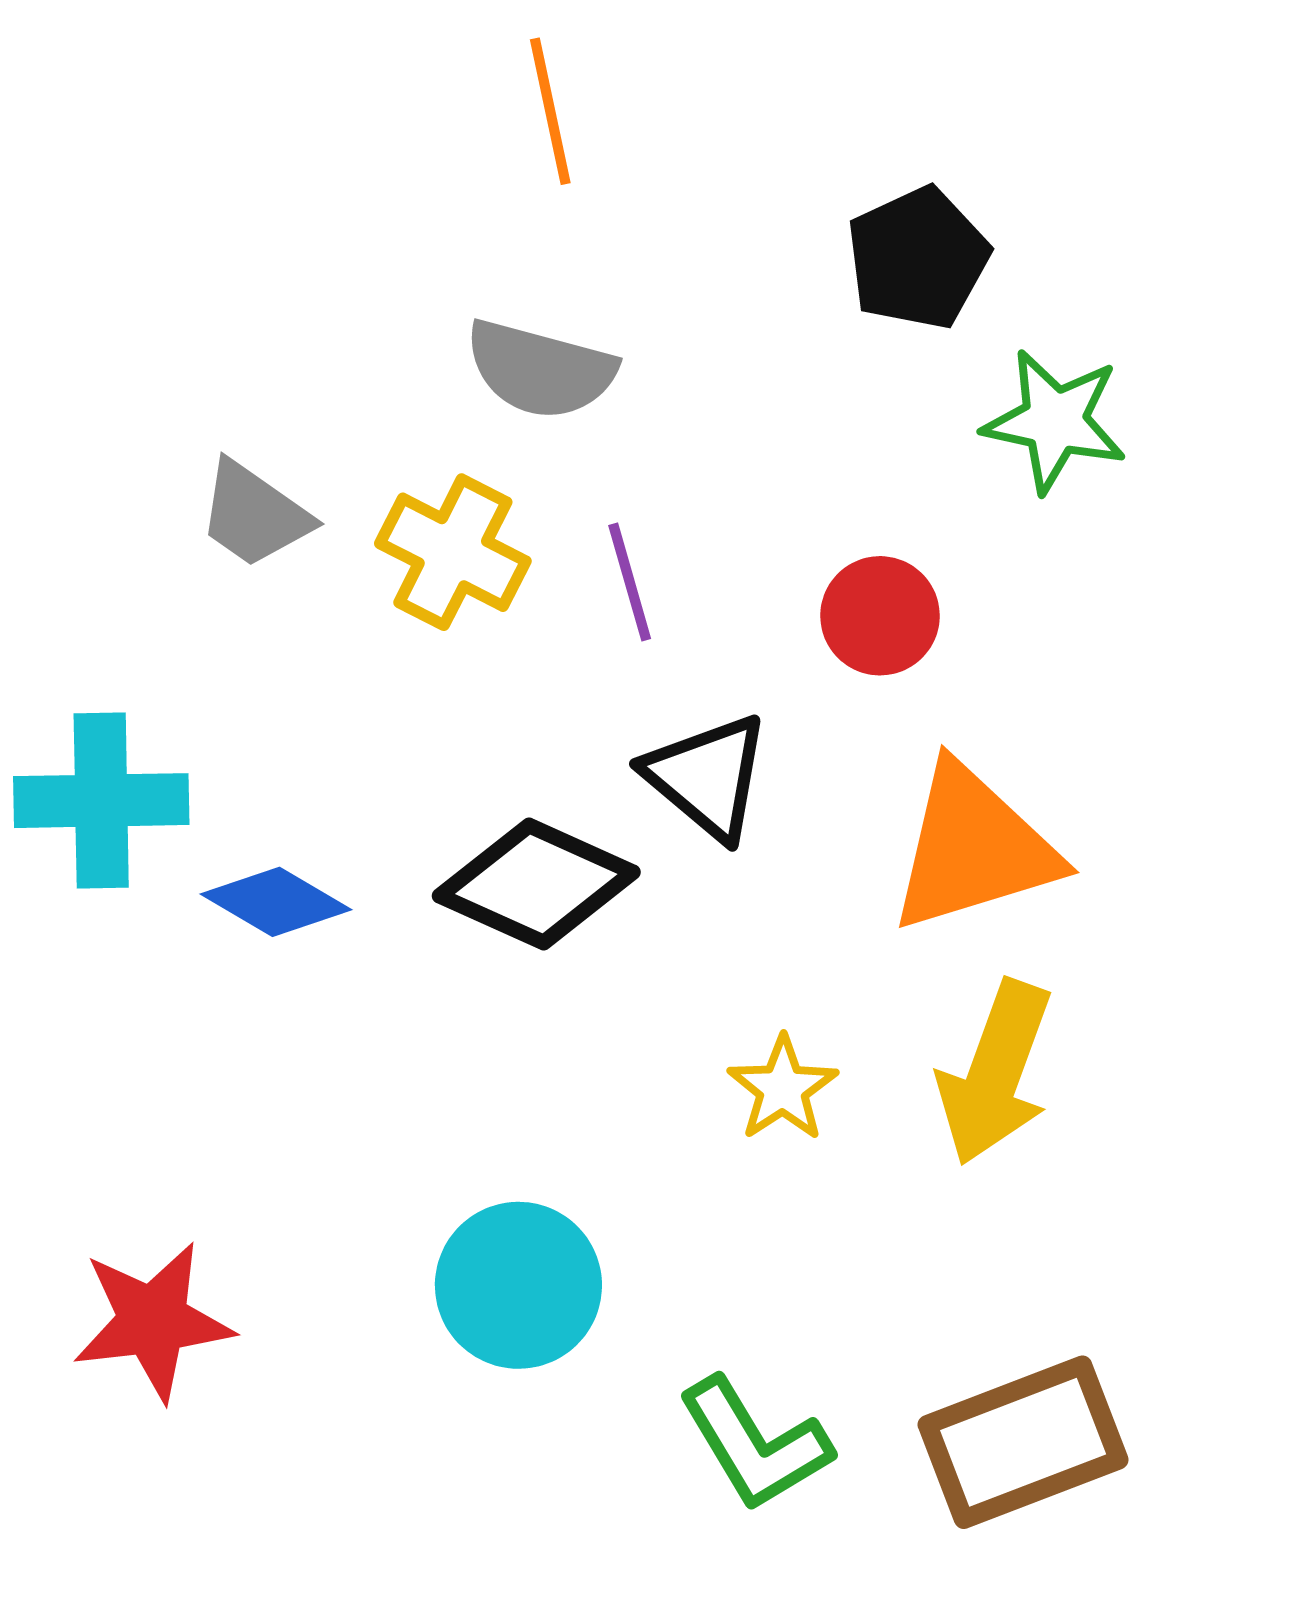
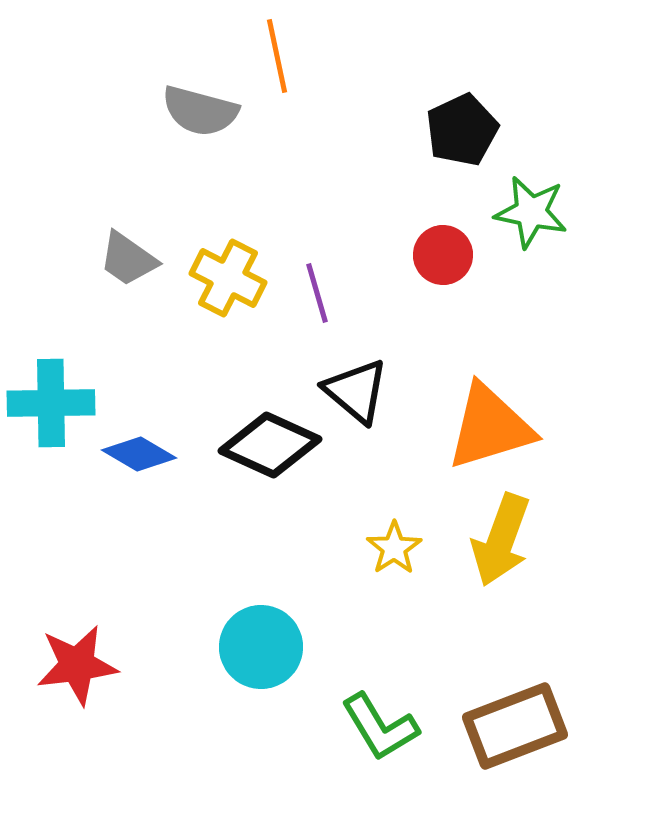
gray semicircle: (540, 369) -> (200, 111), moved
red circle: (880, 616) -> (443, 255), moved

